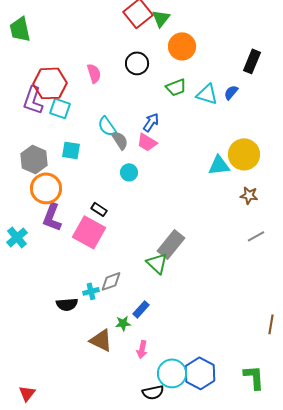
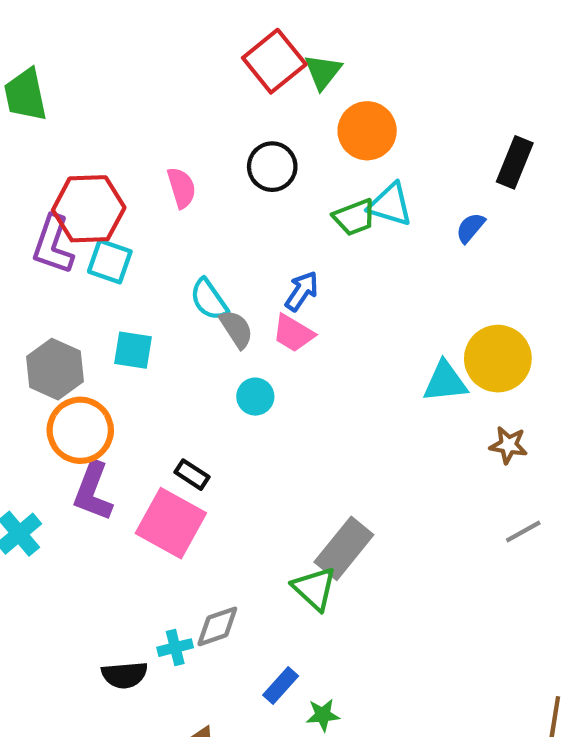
cyan triangle: (207, 94) -> (390, 205), moved
green star: (123, 323) -> (323, 715), moved

